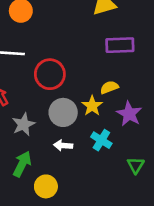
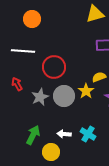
gray star: (23, 124) -> (40, 97), moved
cyan cross: (101, 140) -> (88, 134), moved
white arrow: (63, 145) -> (64, 134), moved

